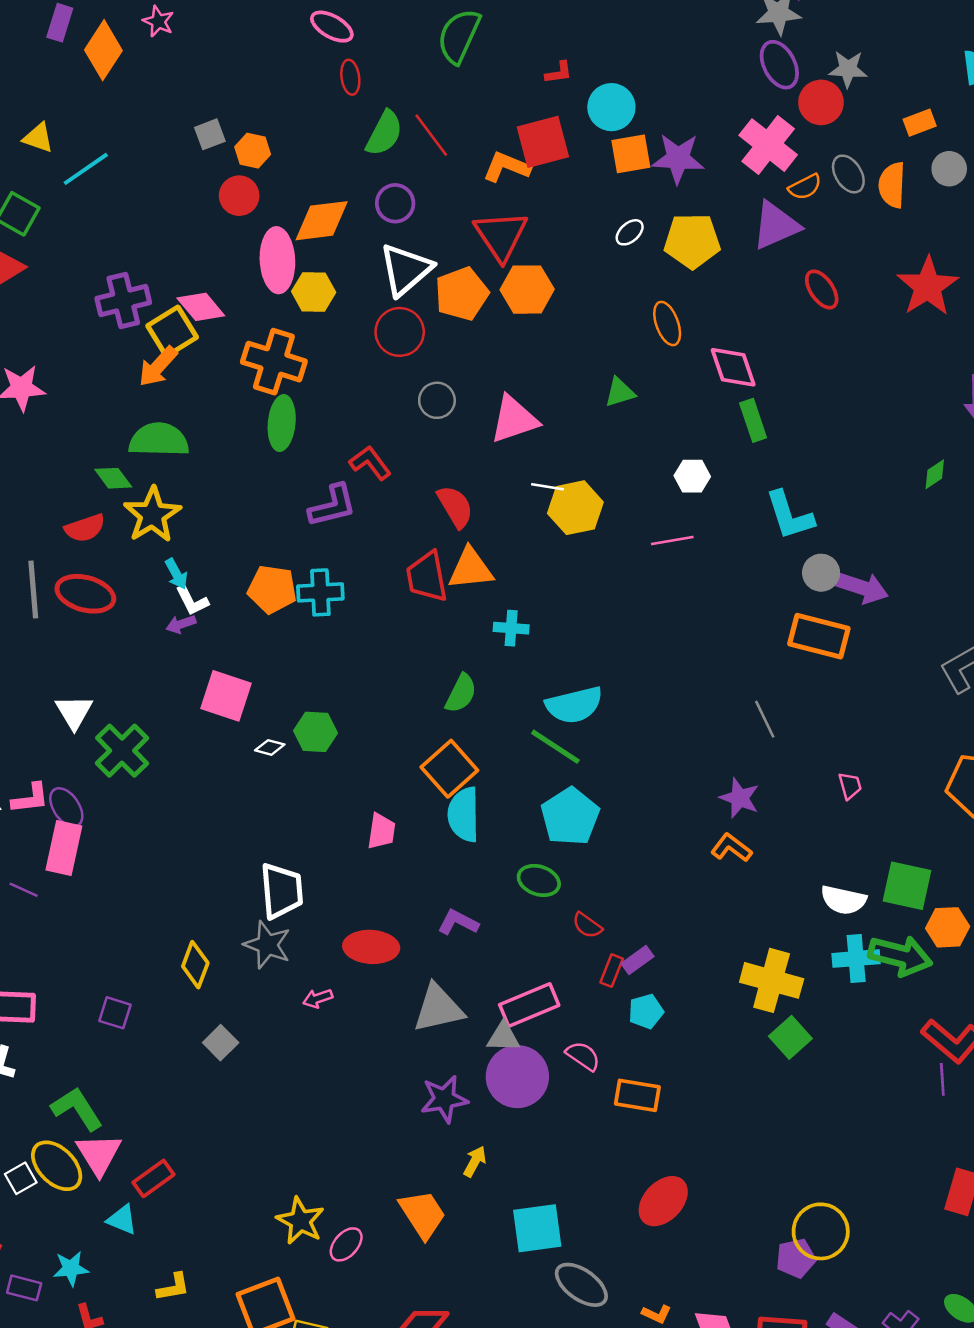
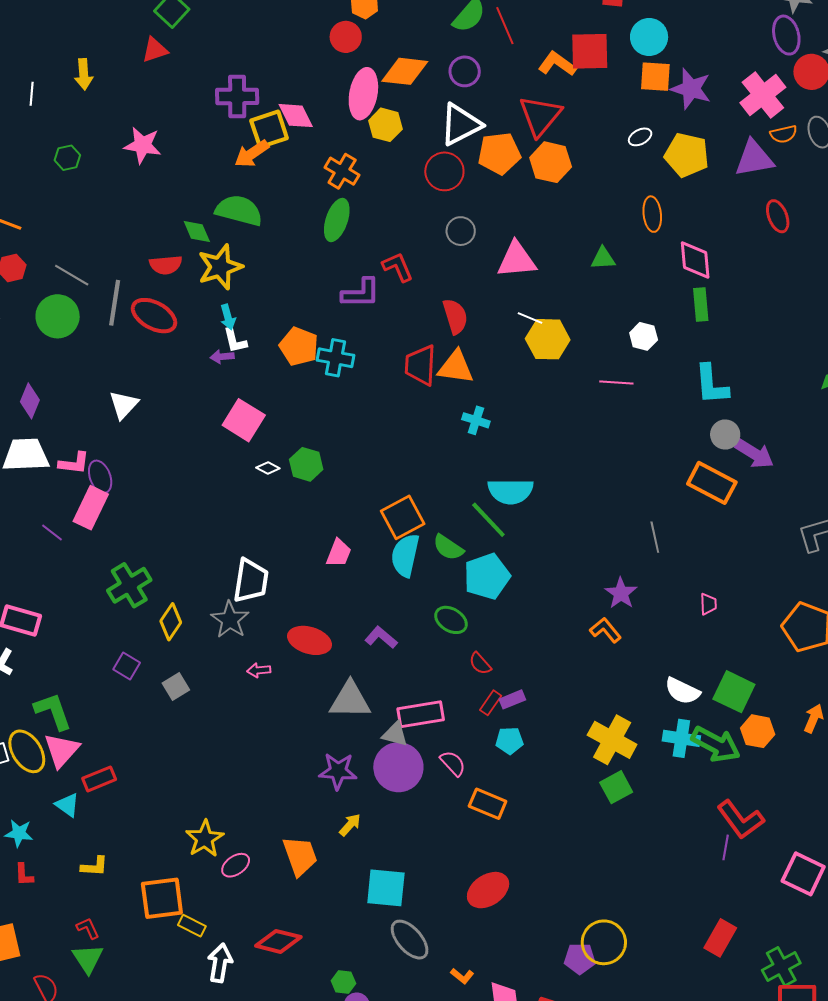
orange cross: (274, 362) -> (342, 171), size x0.7
green semicircle: (461, 693) -> (448, 547), moved, turned 84
green cross: (122, 751) -> (129, 585), moved
purple square: (115, 1013) -> (127, 666), moved

